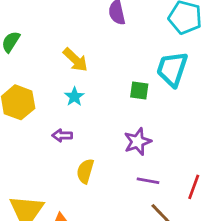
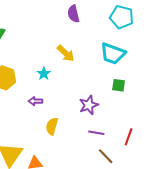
yellow arrow: (75, 60) -> (66, 53), moved
cyan trapezoid: (172, 69) -> (113, 54), turned -88
green square: (139, 91) -> (119, 85), moved

